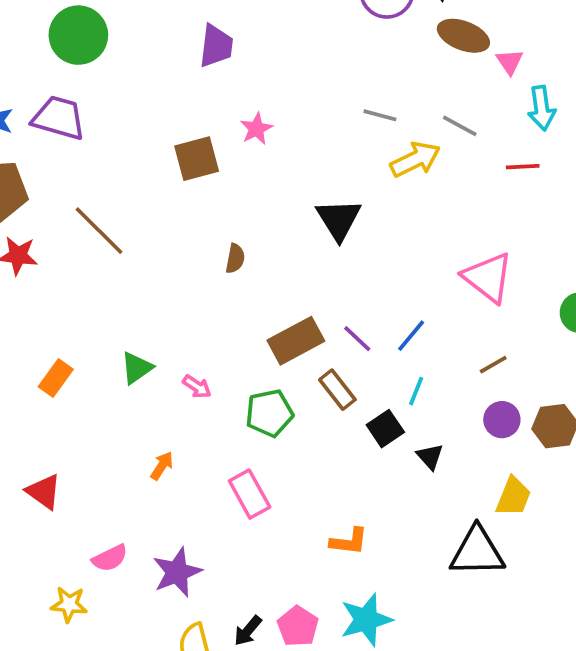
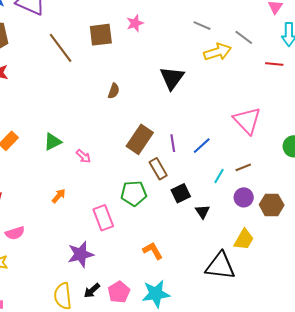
brown line: (99, 231) -> (61, 48), moved
purple line: (357, 339) -> (173, 143), turned 30
brown rectangle: (296, 341) -> (140, 139), turned -36
cyan line: (416, 391) -> (219, 176), moved
green pentagon: (269, 413) -> (134, 193), moved
orange L-shape: (349, 541) -> (153, 251), turned -135
pink semicircle: (110, 558) -> (15, 233), moved
purple star: (177, 572) -> (81, 254), moved

